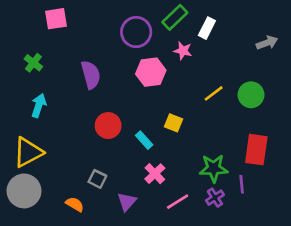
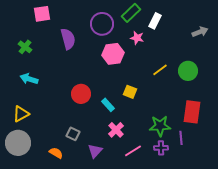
purple semicircle: (91, 75) -> (68, 39), moved
cyan arrow: (39, 105) -> (29, 79), turned -90
yellow triangle: (28, 152) -> (21, 114), size x0.7
purple cross: (215, 198) -> (161, 148), turned 32

